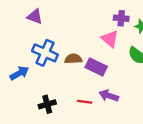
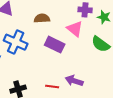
brown semicircle: (73, 59) -> (42, 18), moved
purple rectangle: (96, 67) -> (55, 45), moved

